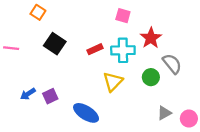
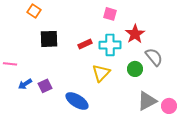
black square: (55, 44) -> (49, 39), turned -36
pink line: (11, 48) -> (10, 64), moved
gray triangle: (164, 113) -> (147, 101), size x1.5

